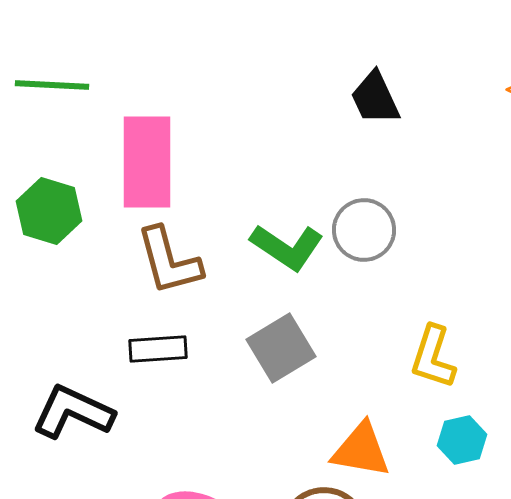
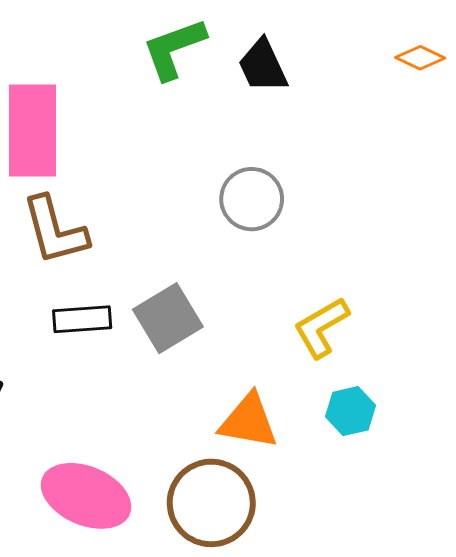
green L-shape: (287, 247) -> (174, 49), moved, turned 126
black rectangle: (158, 349) -> (82, 319), moved
yellow L-shape: (433, 357) -> (321, 327), turned 42

